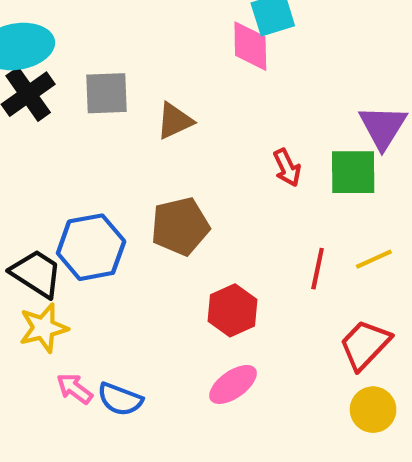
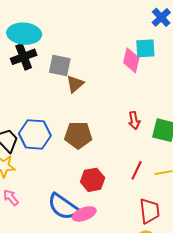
brown triangle: (175, 121) -> (75, 84), moved, turned -30
red trapezoid: (365, 345) -> (150, 211), turned 116
blue semicircle: (120, 399) -> (63, 207), moved, size x1.5

